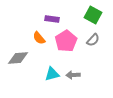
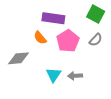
purple rectangle: (52, 19) -> (53, 18), size x1.5
cyan triangle: (52, 74) -> (53, 75), turned -42

